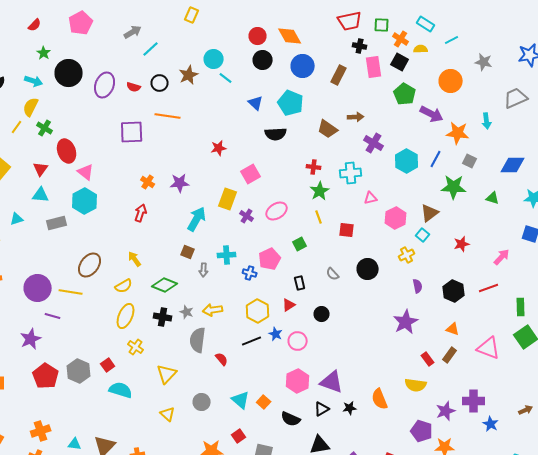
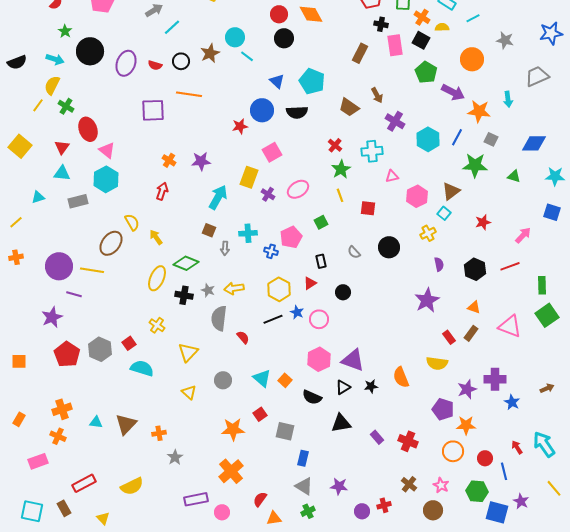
blue circle: (303, 66) -> (262, 110), moved
brown arrow: (356, 117) -> (377, 95), turned 63
red cross: (314, 167) -> (335, 145), turned 32
yellow semicircle: (124, 286) -> (132, 222), moved, turned -90
yellow ellipse: (126, 316) -> (157, 278), moved

